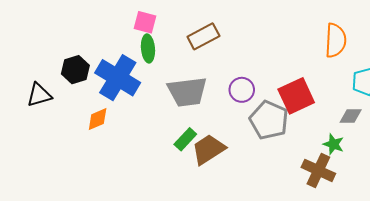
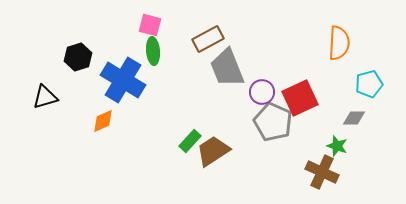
black hexagon: (75, 70) -> (78, 57), moved
purple circle: (242, 90) -> (262, 92), moved
gray trapezoid: (187, 92) -> (227, 68), moved, turned 75

